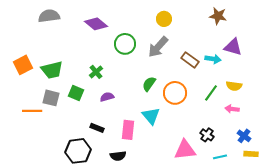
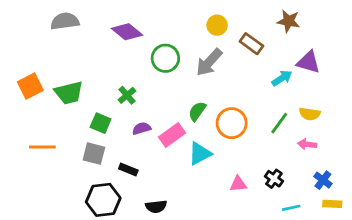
cyan arrow: (213, 59) -> (282, 78), turned -42
brown rectangle: (190, 60) -> (251, 44), moved
gray square: (51, 98) -> (94, 154), moved
cyan triangle: (151, 116) -> (200, 154), turned 42
pink rectangle: (128, 130) -> (172, 135), moved, turned 48
pink triangle: (185, 150) -> (238, 184), moved, size x0.6

